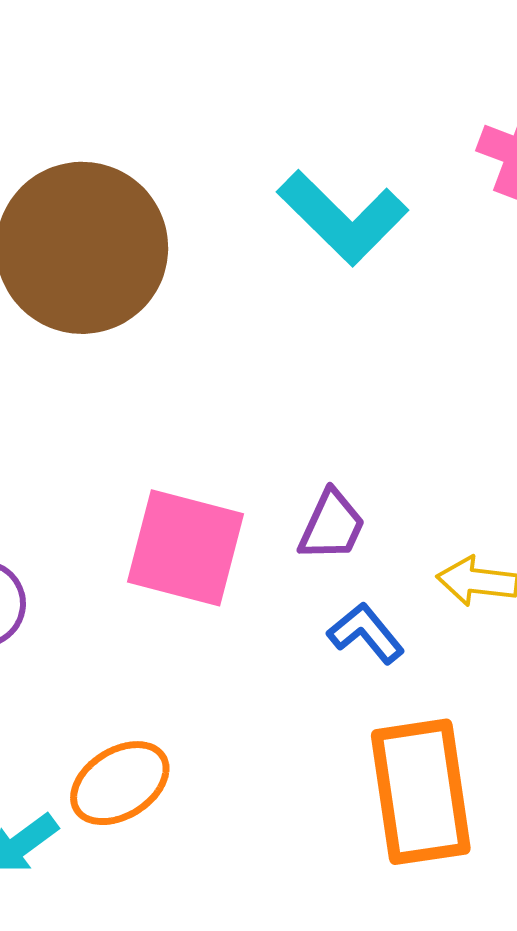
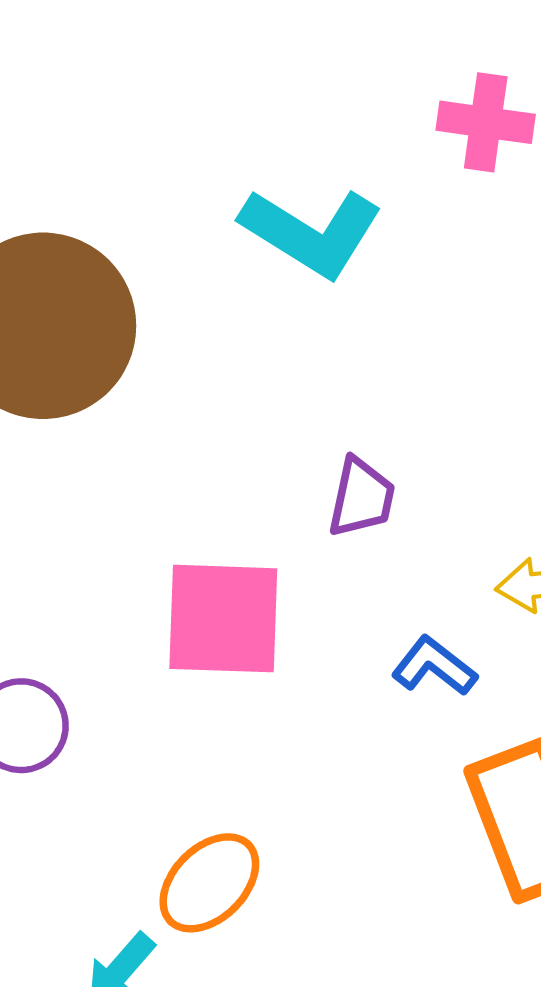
purple trapezoid: (332, 525) -> (361, 497), moved

